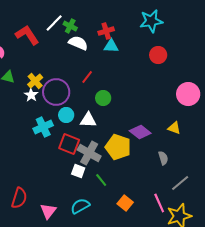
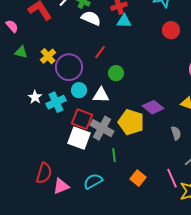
white star: (31, 95) -> (35, 97), moved
white square: (78, 171) -> (79, 138), moved, size x1.6
green line: (101, 180) -> (114, 155), turned 32
red semicircle: (19, 198) -> (44, 173), moved
pink triangle: (48, 211) -> (61, 186), turned 30

